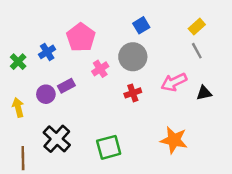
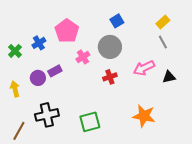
black cross: (57, 139) -> (47, 115), turned 35
brown line: (23, 158) -> (19, 131), turned 30

